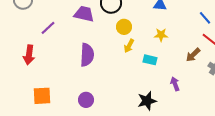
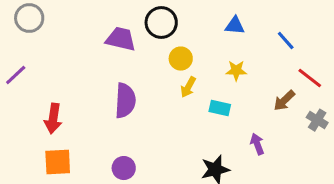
blue line: (205, 18) -> (286, 41), moved
purple line: (48, 28) -> (16, 75), moved
red arrow: (29, 55) -> (53, 119), moved

